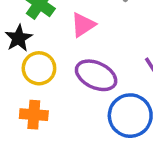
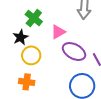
purple ellipse: (96, 75) -> (74, 52), moved

